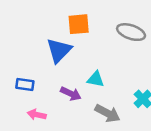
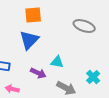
orange square: (79, 24) -> (33, 15), moved

